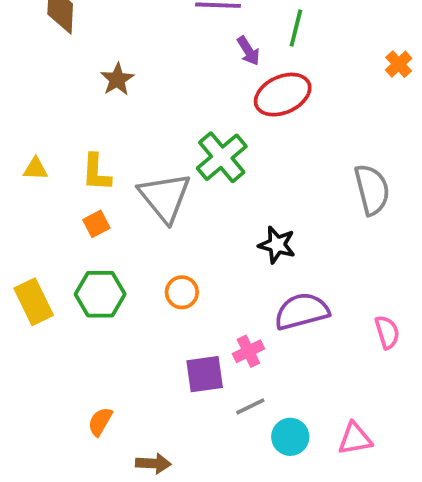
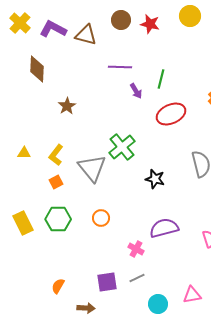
red ellipse: (283, 95) -> (171, 114), moved
yellow L-shape: (96, 173) -> (56, 155), turned 35
black star: (277, 245) -> (155, 179), moved
pink cross: (248, 351) -> (136, 249), turned -35
purple square: (205, 374) -> (107, 282), moved
cyan circle: (290, 437) -> (158, 304), moved

